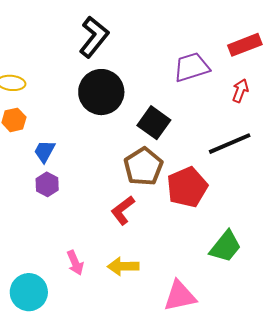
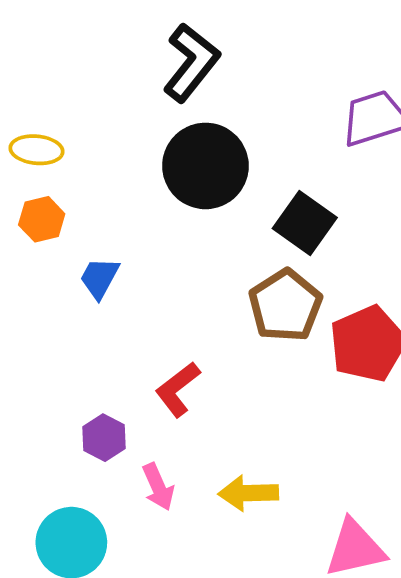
purple hexagon: (47, 184) -> (104, 438), moved
red L-shape: (123, 210) -> (178, 389), moved

